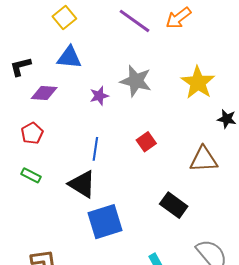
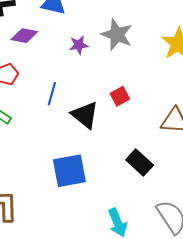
blue line: (95, 149) -> (52, 94), moved
black triangle: (82, 184) -> (85, 115), moved

